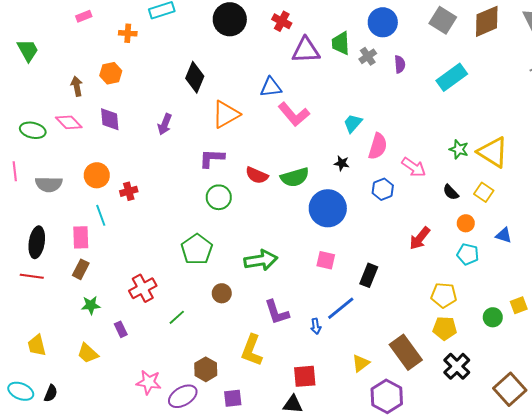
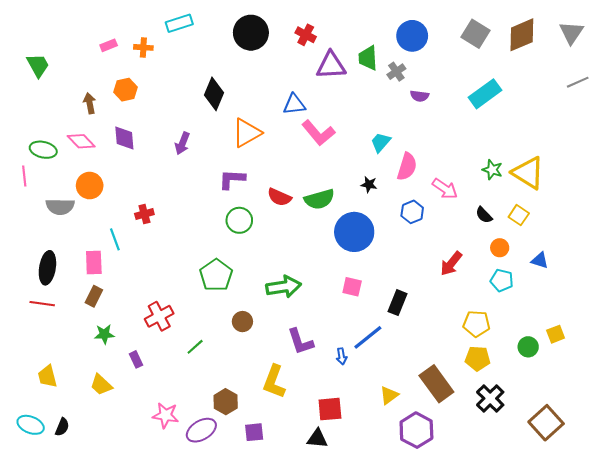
pink rectangle: (84, 16) -> (109, 45), moved
purple semicircle: (400, 64) -> (420, 96), moved, turned 102
pink line: (15, 171) -> (24, 176), moved
orange circle: (97, 175) -> (90, 186), moved

